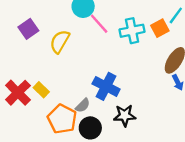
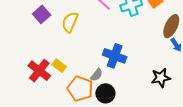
black star: (125, 115) -> (161, 78), moved

